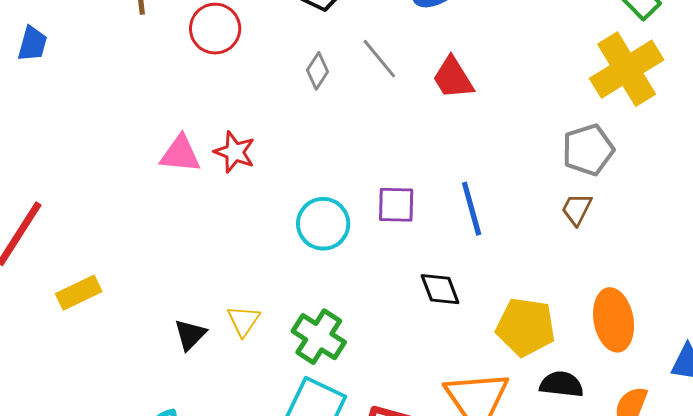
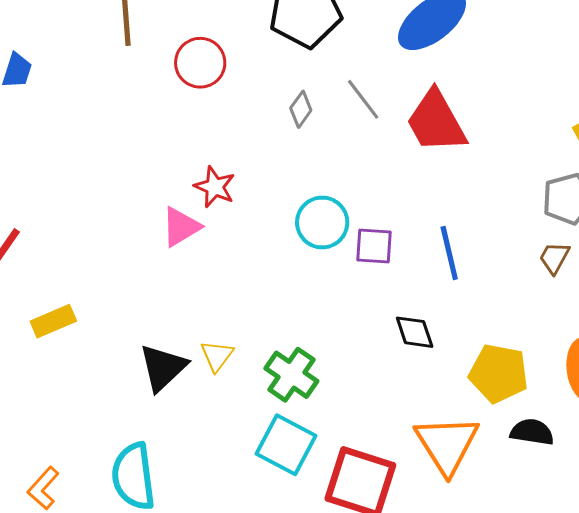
red trapezoid: (453, 78) -> (436, 122), size x1.5
pink triangle: (180, 154) -> (181, 227), moved, turned -39
cyan circle: (323, 224) -> (322, 223), moved
black triangle: (190, 335) -> (163, 368), size x1.5

